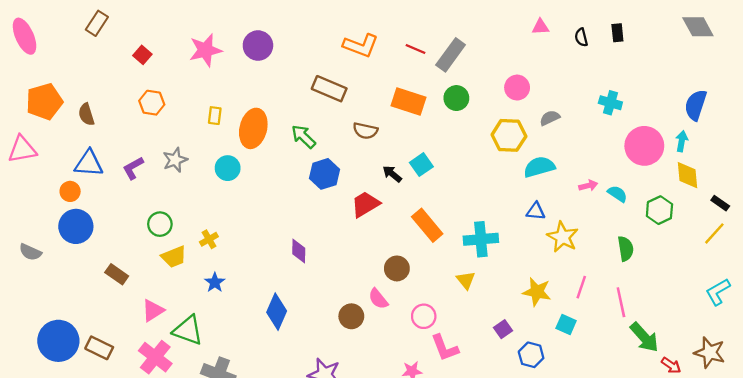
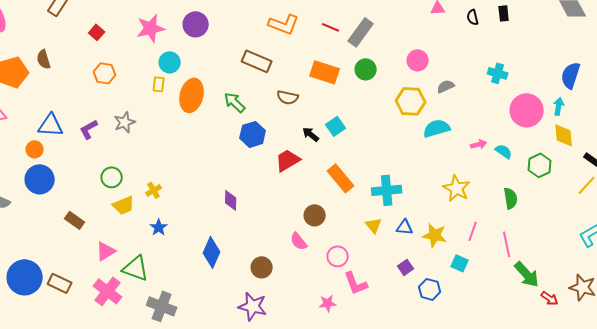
brown semicircle: (86, 114) -> (44, 59), moved
cyan circle: (228, 168) -> (170, 62), moved
blue triangle: (536, 211) -> (405, 227), moved
brown circle: (351, 316) -> (262, 267), moved

